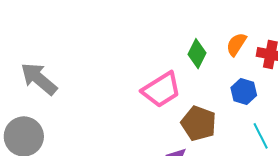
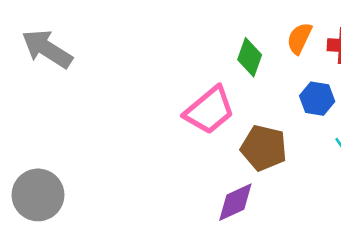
gray arrow: (39, 79) -> (47, 49), moved

